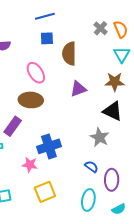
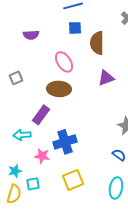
blue cross: (49, 146) -> (65, 142), moved
pink star: (30, 165) -> (42, 156), moved

